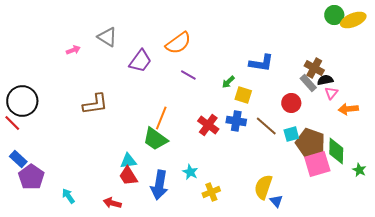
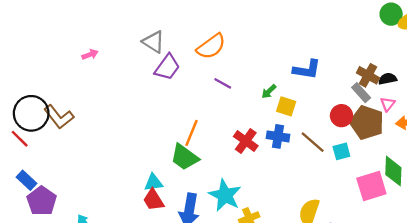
gray triangle: (107, 37) -> (153, 42), moved
black semicircle: (325, 80) -> (388, 79), moved
brown L-shape: (95, 104) -> (59, 117), moved, turned 60
brown pentagon: (310, 143) -> (367, 123), moved
cyan star: (190, 172) -> (225, 195), size x1.8

